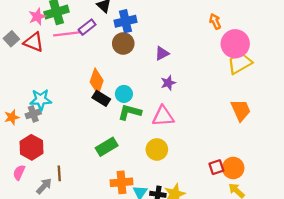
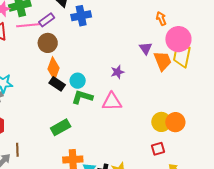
brown circle: (123, 43) -> (48, 43), moved
purple triangle: (162, 53) -> (146, 48), moved, turned -40
yellow trapezoid: (240, 63) -> (182, 56), turned -50
orange trapezoid: (241, 110) -> (163, 61), moved
yellow circle: (157, 149) -> (161, 122), moved
orange circle: (233, 168) -> (175, 122), moved

